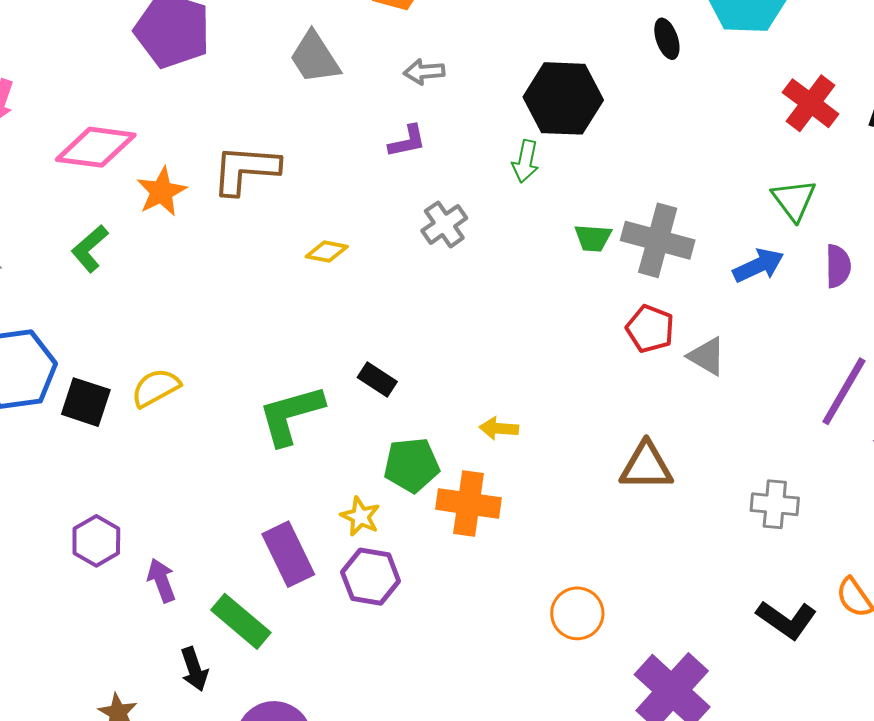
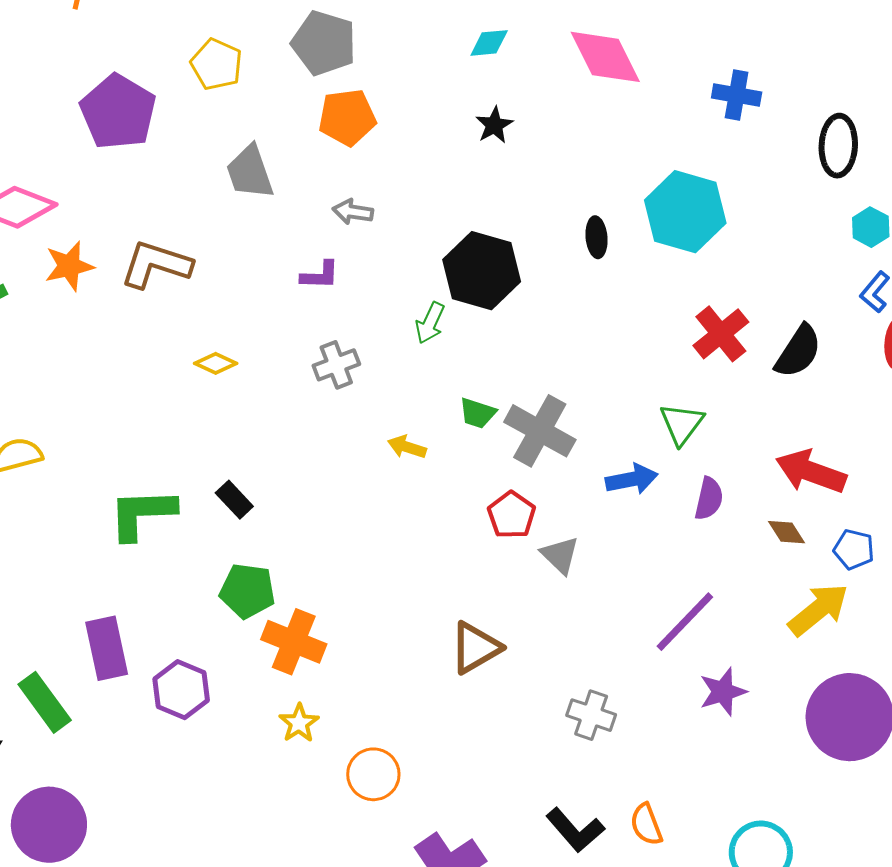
yellow arrow: (499, 428) -> (407, 447), moved
brown triangle: (646, 466) -> (475, 648), turned -44
yellow star: (360, 516) -> (299, 723), moved

